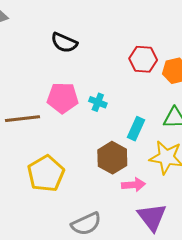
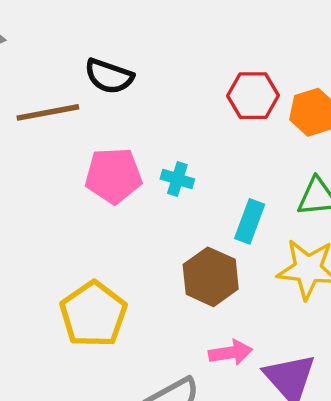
brown line: (23, 119) -> (48, 112), moved
pink arrow: (133, 185) -> (230, 353), moved

